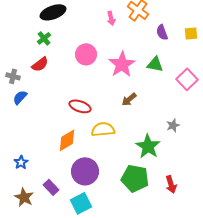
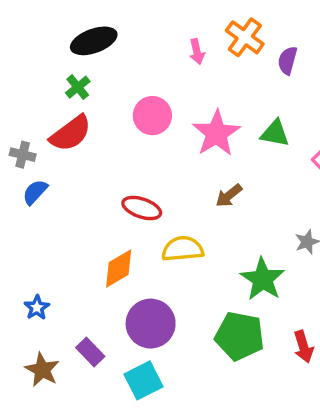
purple semicircle: (162, 32) -> (288, 60), moved, turned 35
red semicircle: (40, 64) -> (71, 133), size x1.4

